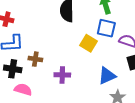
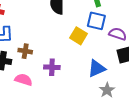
pink semicircle: (23, 89) -> (23, 80), moved

